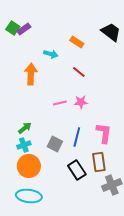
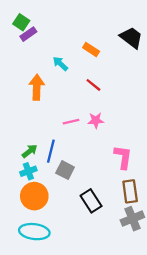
green square: (13, 28) -> (21, 22), moved
cyan arrow: (51, 54) -> (60, 64), turned -152
blue line: (77, 137) -> (51, 151), moved
brown rectangle: (99, 162) -> (130, 191), moved

